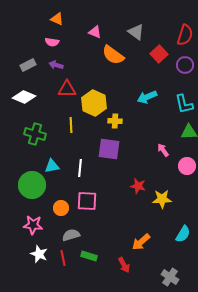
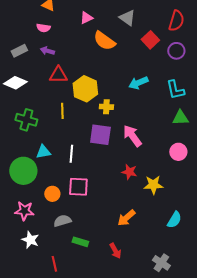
pink triangle: (95, 32) -> (86, 18), turned -48
pink arrow: (163, 150) -> (132, 136), moved, size x1.6
orange arrow: (141, 242) -> (126, 218), moved
red line: (63, 258) -> (54, 264), moved

